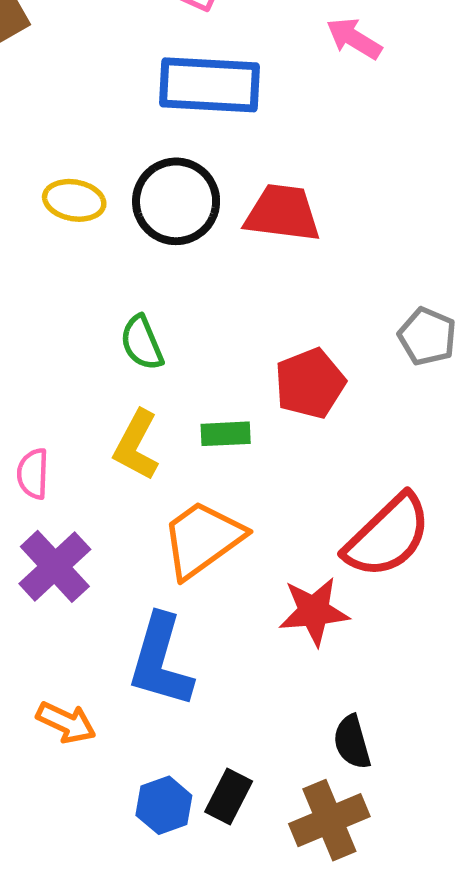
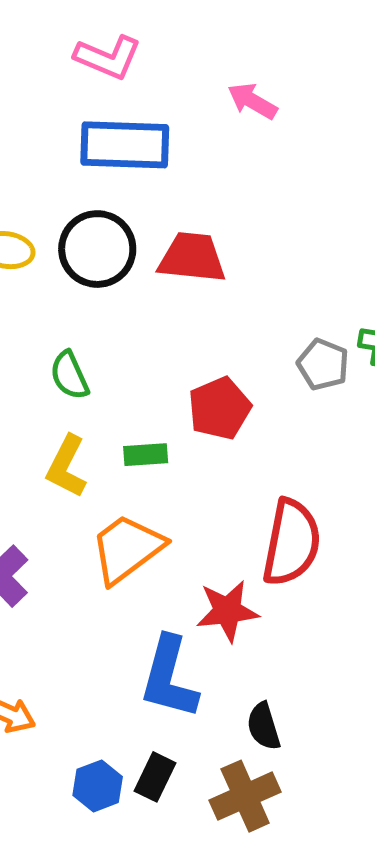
red semicircle: (388, 536) -> (291, 543), turned -34
blue L-shape: (161, 661) -> (169, 677), moved

